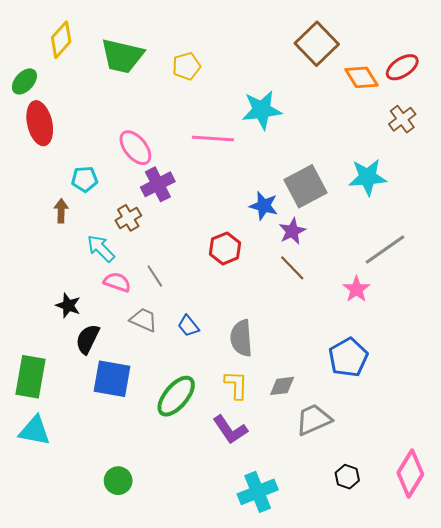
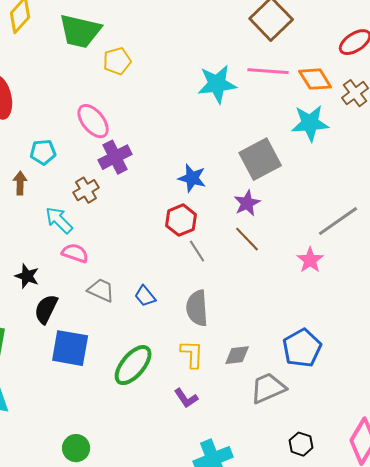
yellow pentagon: (186, 66) -> (117, 61), moved
orange diamond: (361, 77) -> (315, 79), moved
pink line: (213, 138) -> (268, 71), moved
cyan star: (368, 177) -> (310, 123), moved
blue star: (264, 206) -> (192, 178), moved
gray line: (155, 276) -> (197, 251), moved
blue pentagon: (348, 357) -> (302, 348), moved
purple L-shape: (230, 430) -> (186, 398), size x0.7

